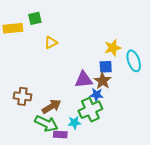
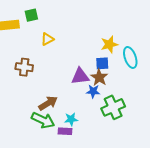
brown cross: (22, 96) -> (24, 67), moved
green cross: (90, 110) -> (113, 107), moved
purple rectangle: (60, 135) -> (65, 131), moved

